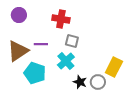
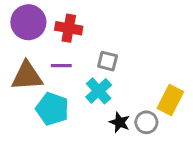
purple circle: (19, 15) -> (28, 22), size x1.5
red cross: (61, 19) -> (69, 28), moved
brown triangle: (18, 51) -> (27, 76), turned 30

